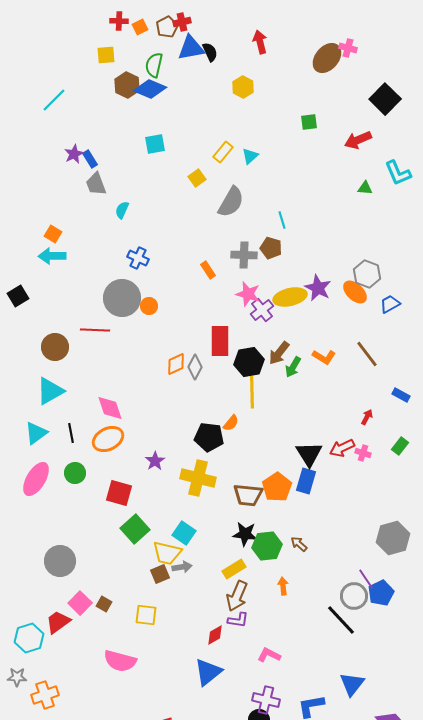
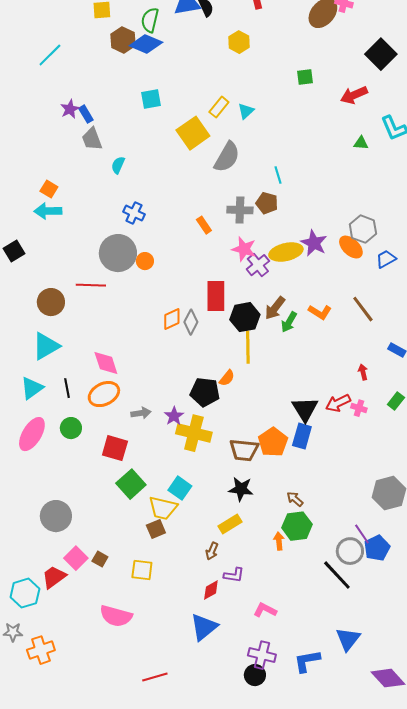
yellow square: (197, 178) -> (193, 133), size x1.8
red arrow: (367, 417) -> (363, 372), turned -42
purple star: (155, 461) -> (174, 416), moved
green hexagon: (267, 546) -> (297, 526), moved
gray arrow: (182, 567) -> (141, 413), moved
brown arrow: (237, 596) -> (212, 551), moved, size x0.6

